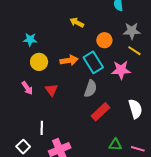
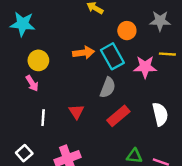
cyan star: (30, 40) -> (23, 24), moved, size x1.5
yellow line: (134, 51) -> (167, 54), moved, turned -32
yellow circle: (39, 62) -> (38, 60), moved
red triangle: (51, 90) -> (76, 112), moved
white line: (42, 128) -> (43, 118), moved

